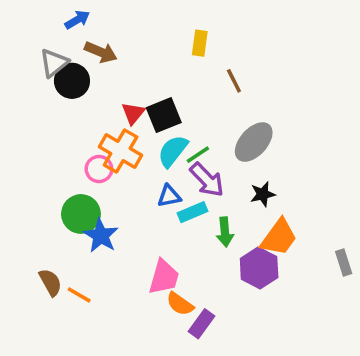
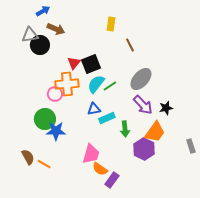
gray triangle: (54, 63) -> (30, 35), turned 30
orange cross: (121, 151) -> (67, 84), turned -35
purple arrow: (207, 180) -> (143, 105), moved
black star: (263, 194) -> (166, 108), moved
blue star: (101, 236) -> (56, 131), turned -30

